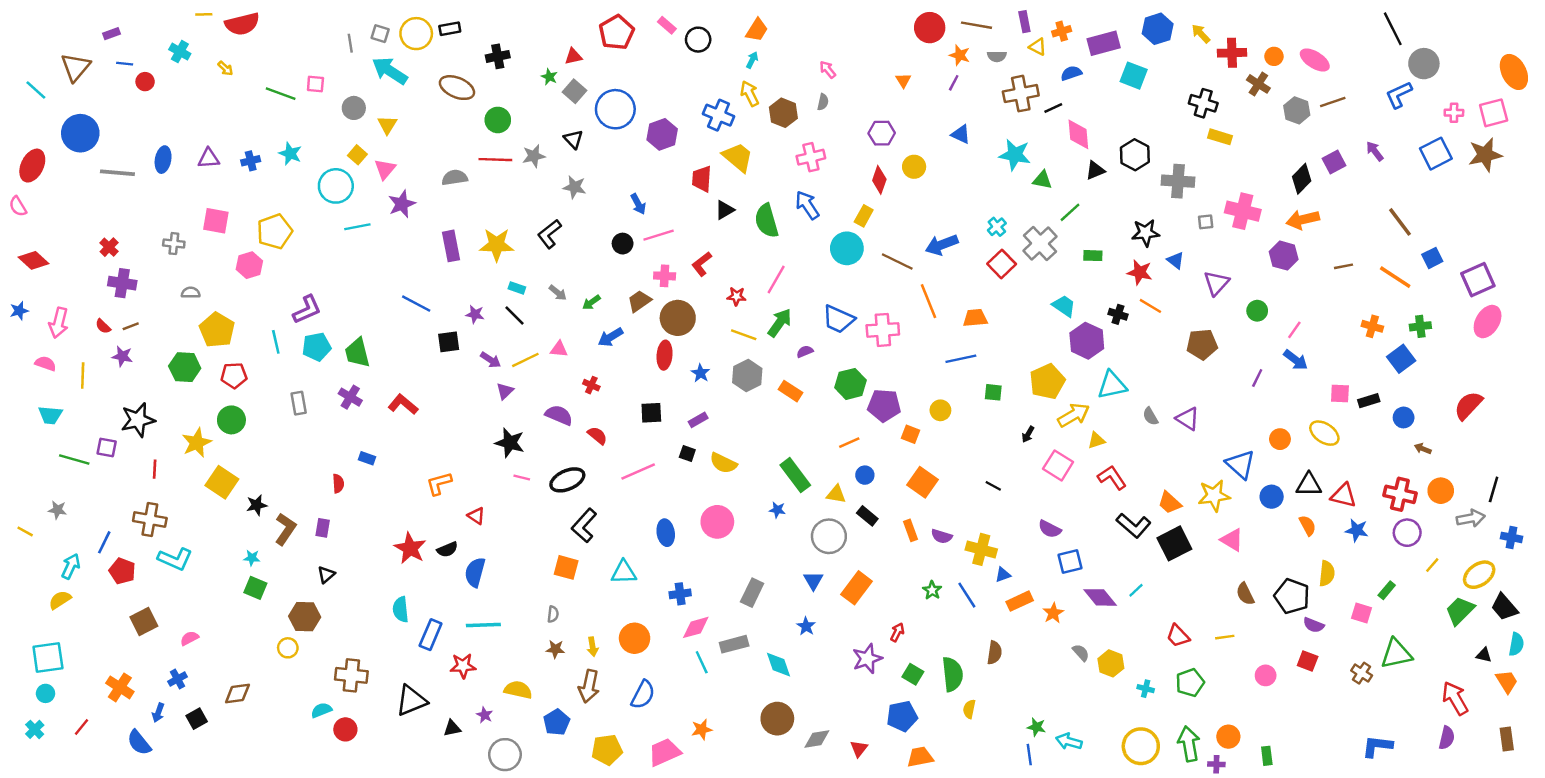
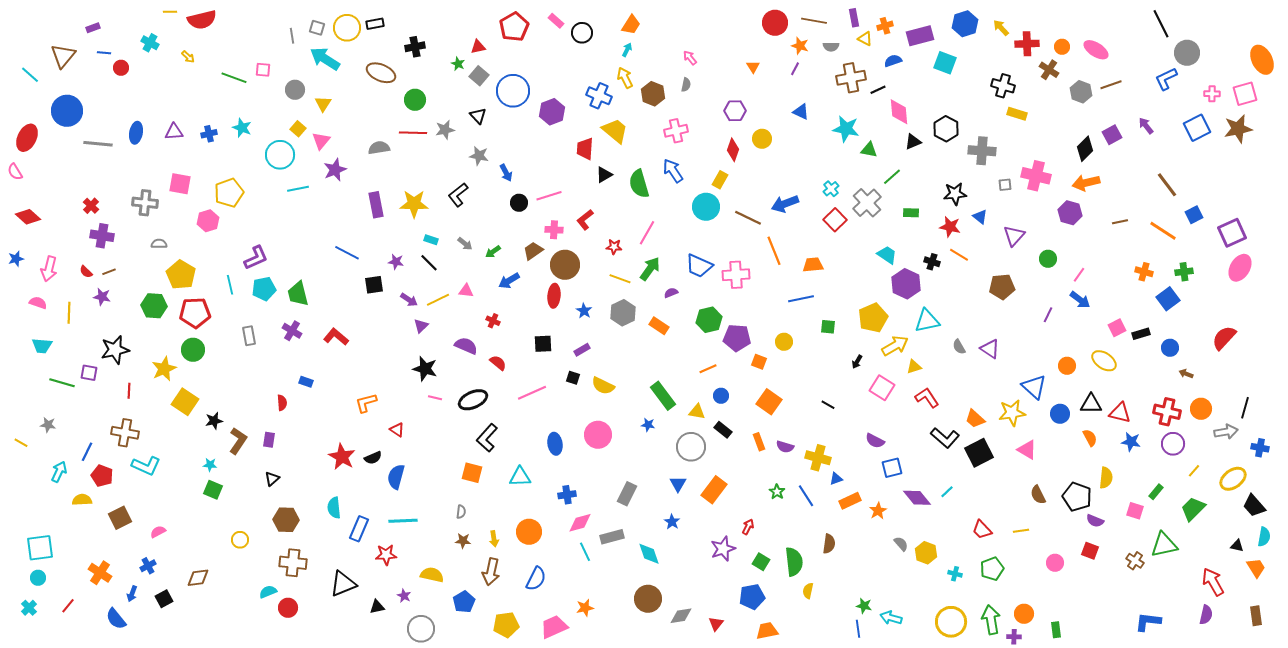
blue arrow: (638, 204) -> (506, 173), moved
gray cross: (174, 244) -> (145, 203), size x1.4
red pentagon: (234, 376) -> (195, 313), size x1.4
pink square: (1340, 393) -> (1117, 328), turned -30
yellow semicircle: (60, 600) -> (82, 500), moved, turned 30
green trapezoid: (1460, 611) -> (1193, 509), moved
brown hexagon: (305, 617) -> (286, 520), moved

